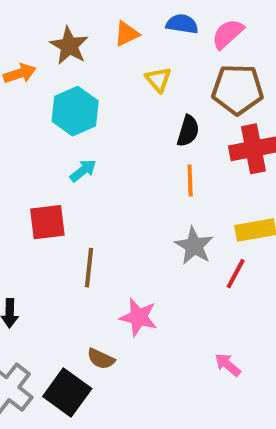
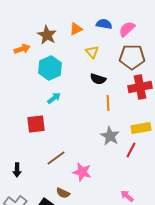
black semicircle: (188, 131) -> (98, 79), moved, turned 91
brown line: (89, 268) -> (56, 158), moved, turned 48

